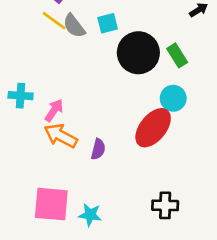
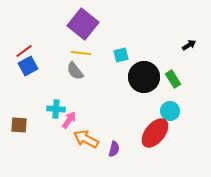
yellow line: (54, 21) -> (81, 53), turned -30
gray semicircle: (74, 26) -> (75, 71), moved
pink arrow: (54, 110) -> (69, 120), moved

